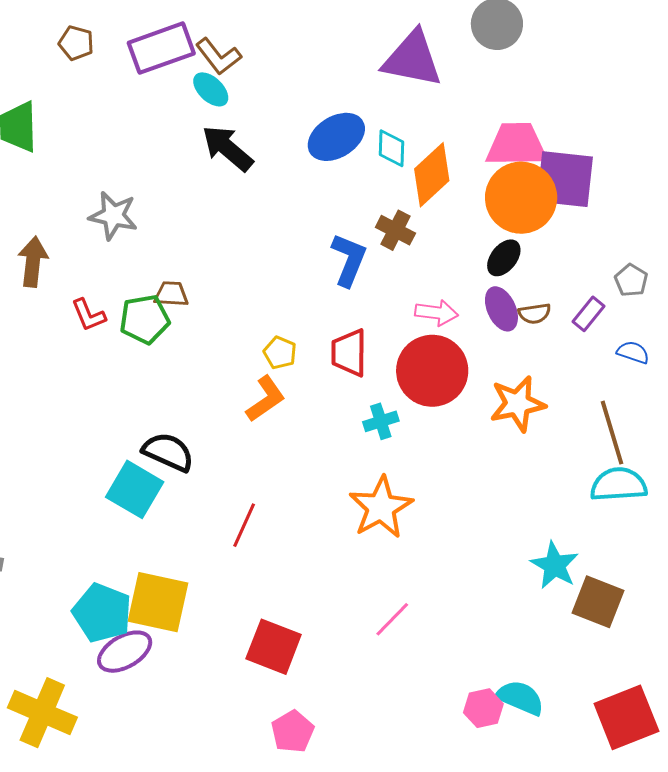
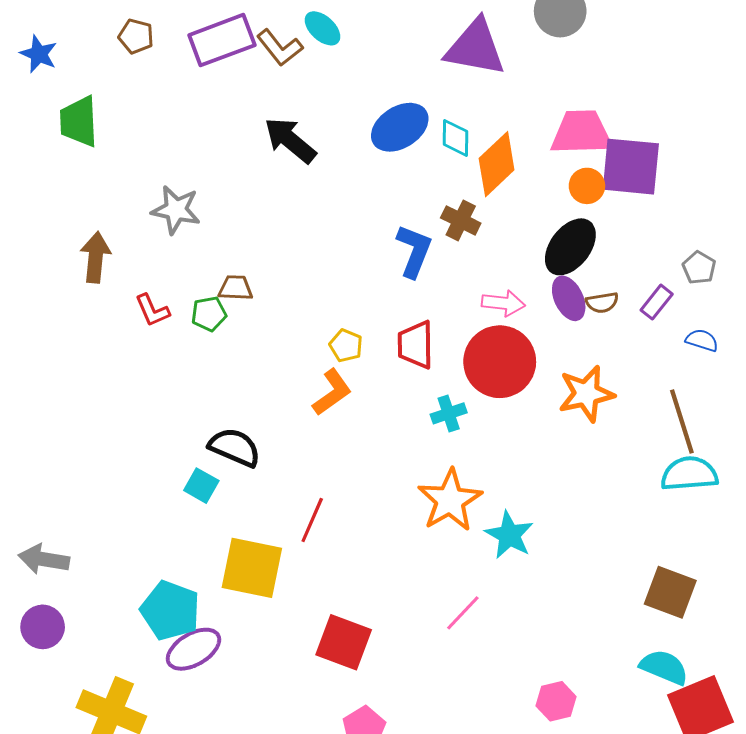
cyan ellipse: (211, 89) -> (323, 28), moved
orange circle: (521, 198) -> (587, 186), size x0.5
black ellipse: (504, 258) -> (570, 247), size x1.5
green pentagon: (145, 319) -> (209, 314), size x0.7
cyan square: (135, 489) -> (201, 486), size x0.6
cyan star: (555, 565) -> (509, 535), moved
yellow square: (158, 602) -> (252, 568), moved
cyan semicircle: (520, 698) -> (664, 667), moved

